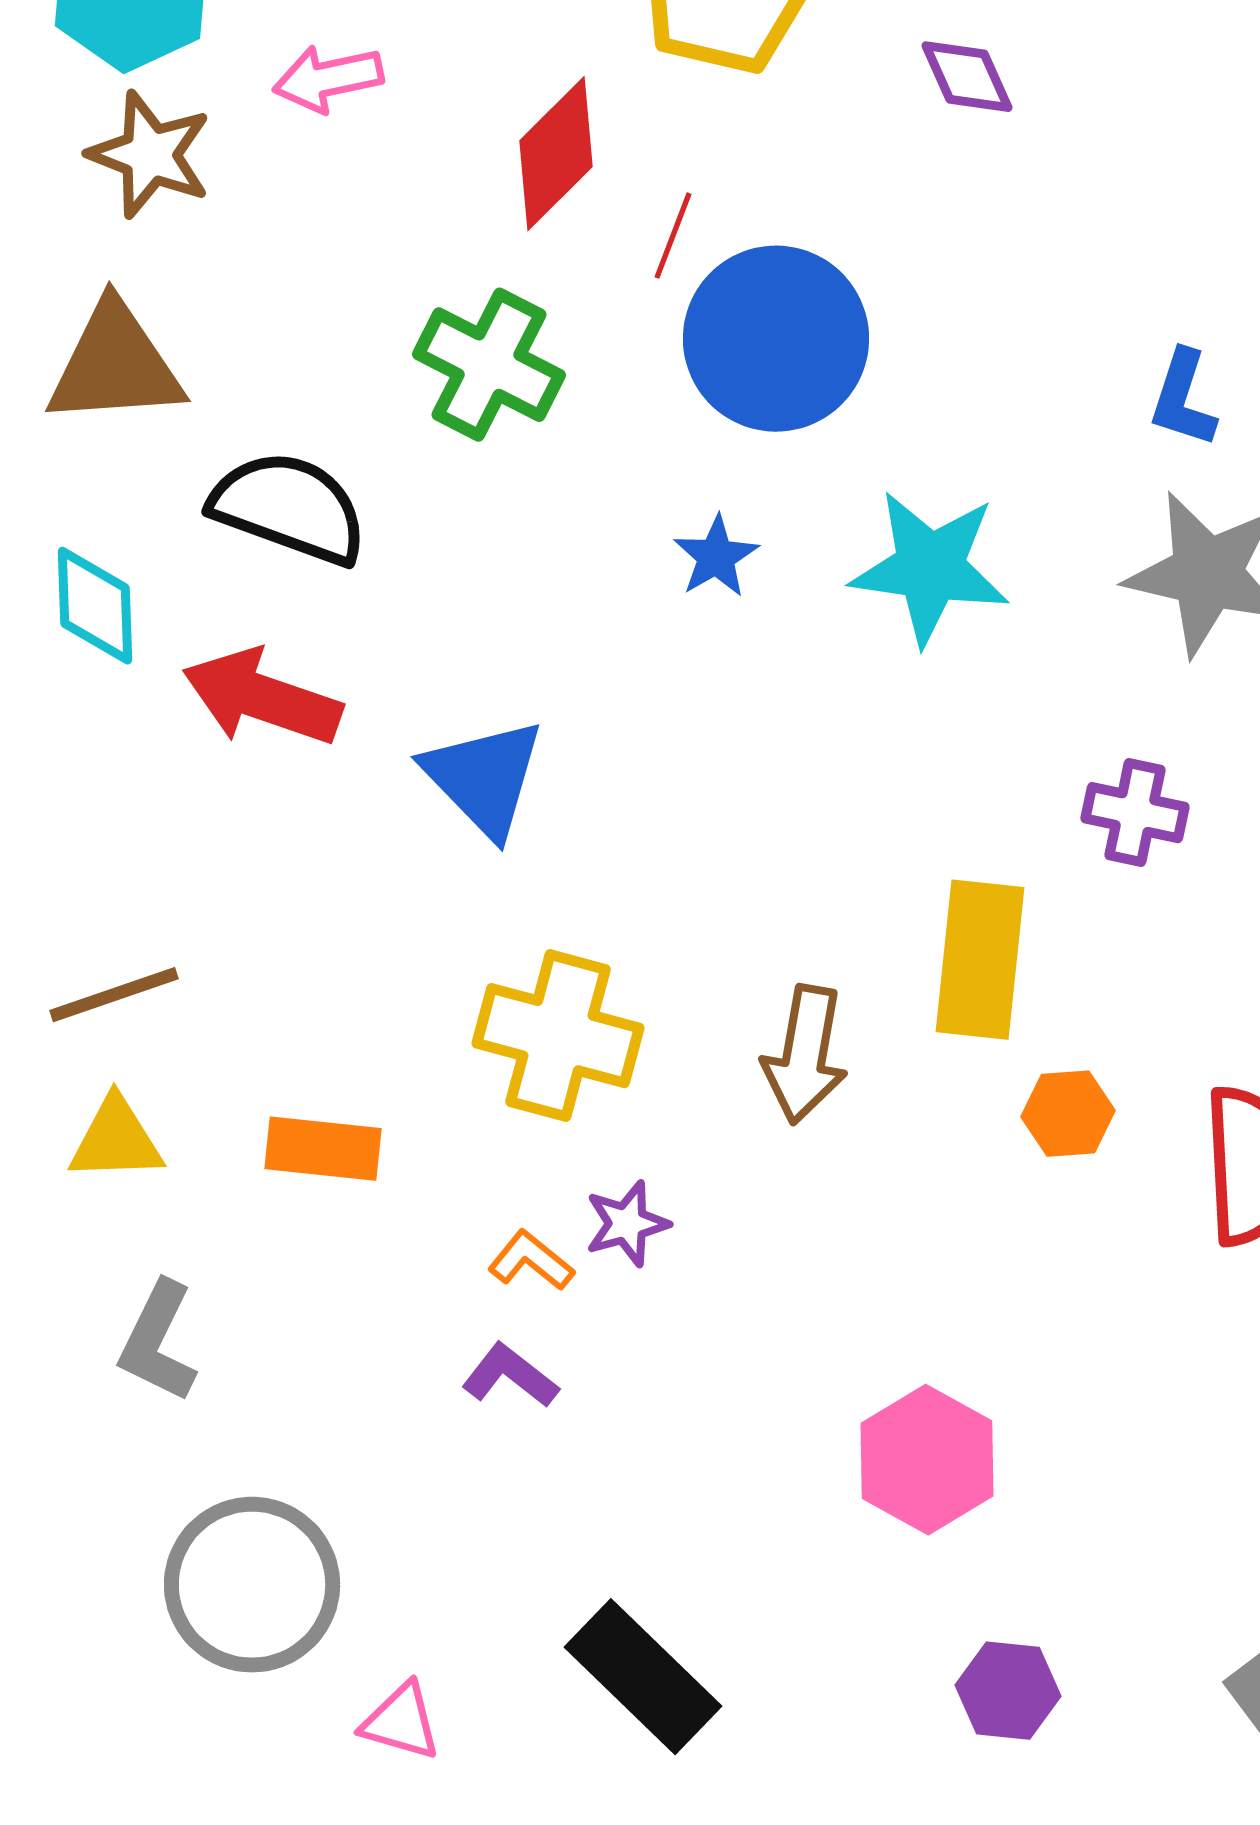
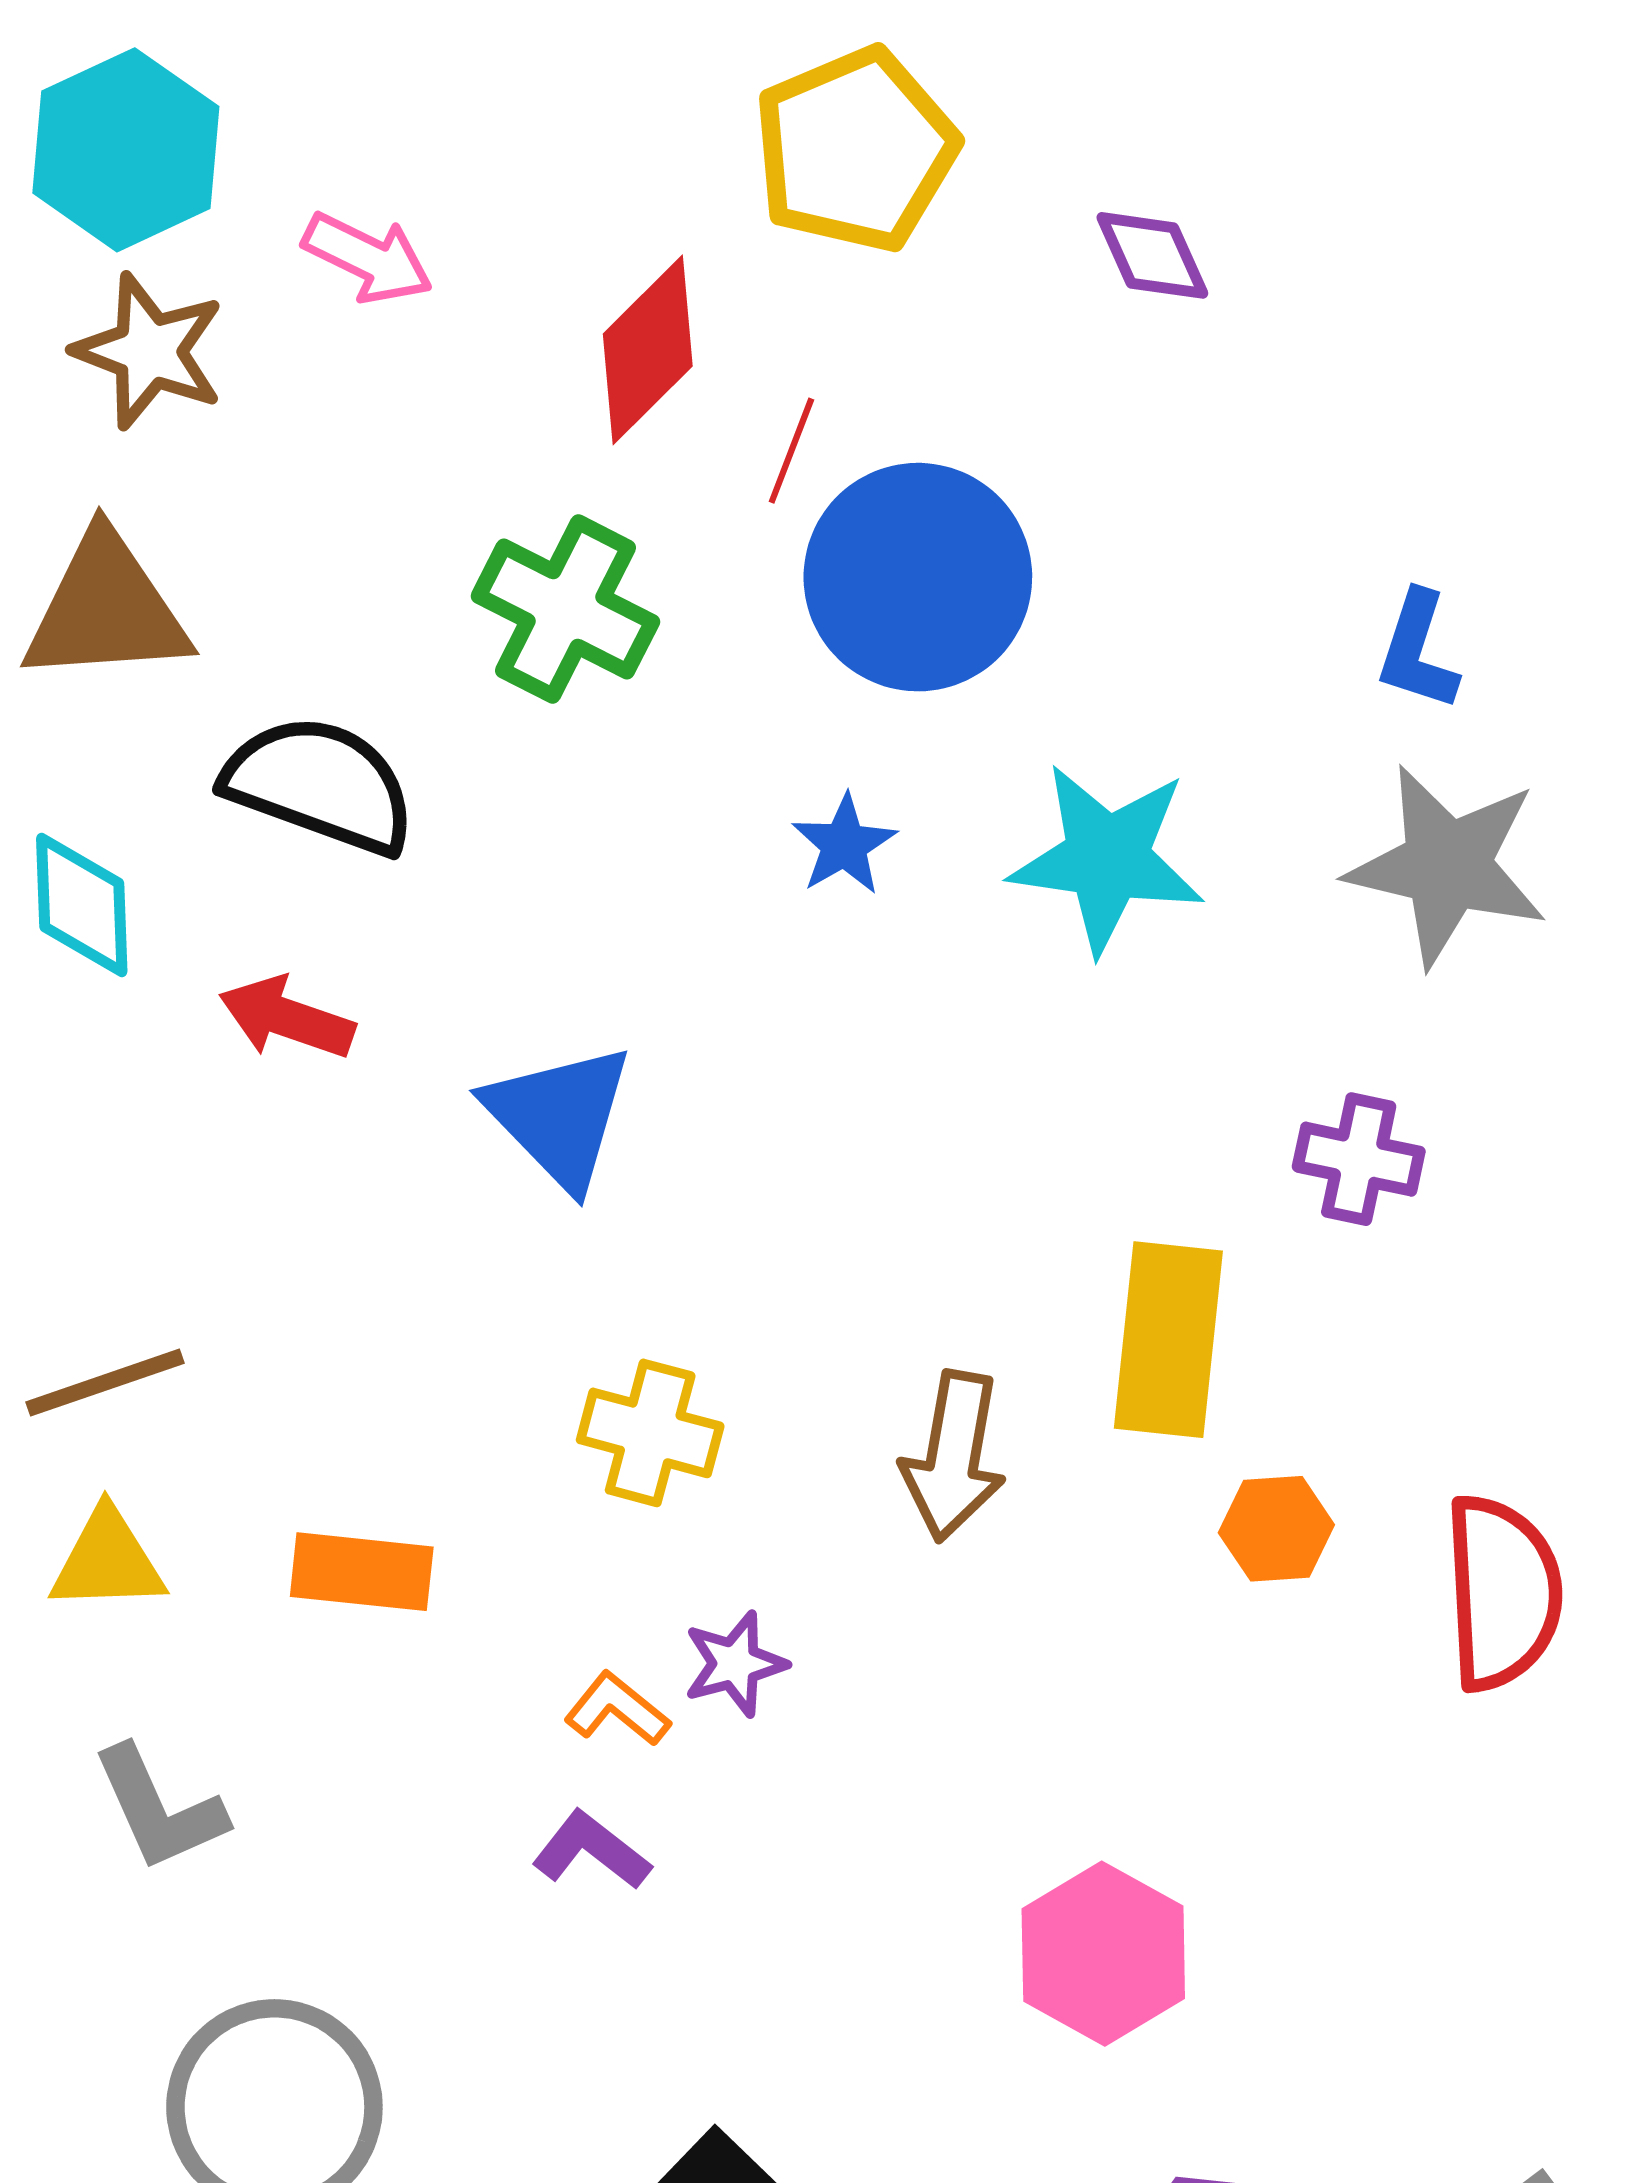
pink arrow: (328, 79) -> (368, 258), turned -142
red arrow: (262, 698) -> (287, 1018), size x0.7
yellow cross: (558, 1036) -> (650, 1433), size x0.7
gray L-shape: (158, 1342) -> (159, 1809), turned -50

